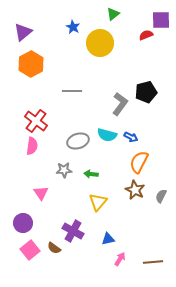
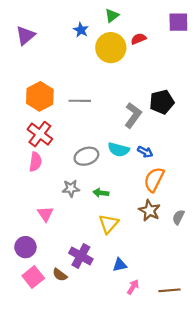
green triangle: (113, 14) -> (112, 15), moved
red semicircle: (146, 35) -> (139, 39), moved
orange hexagon: (31, 64) -> (40, 96), moved

